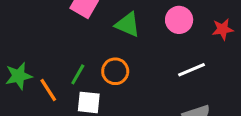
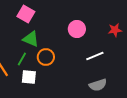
pink circle: (179, 20) -> (77, 29), moved
green triangle: (128, 25) -> (31, 39), moved

